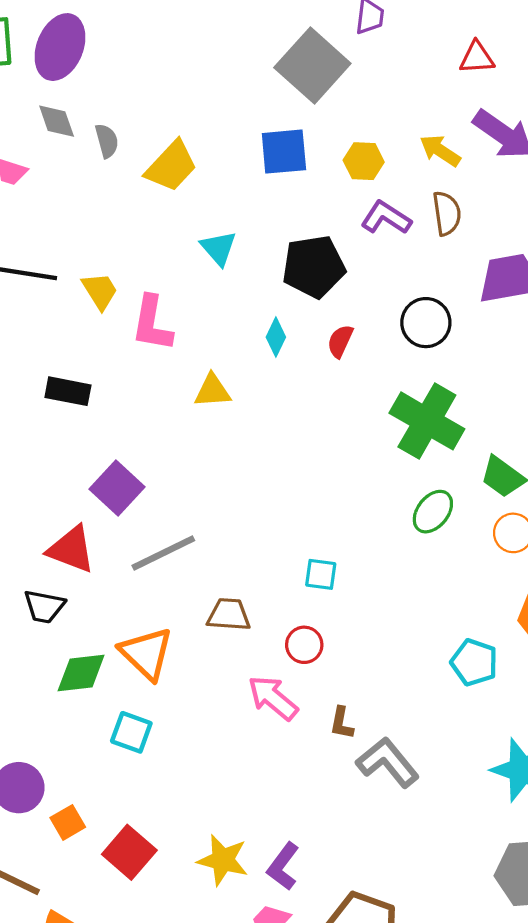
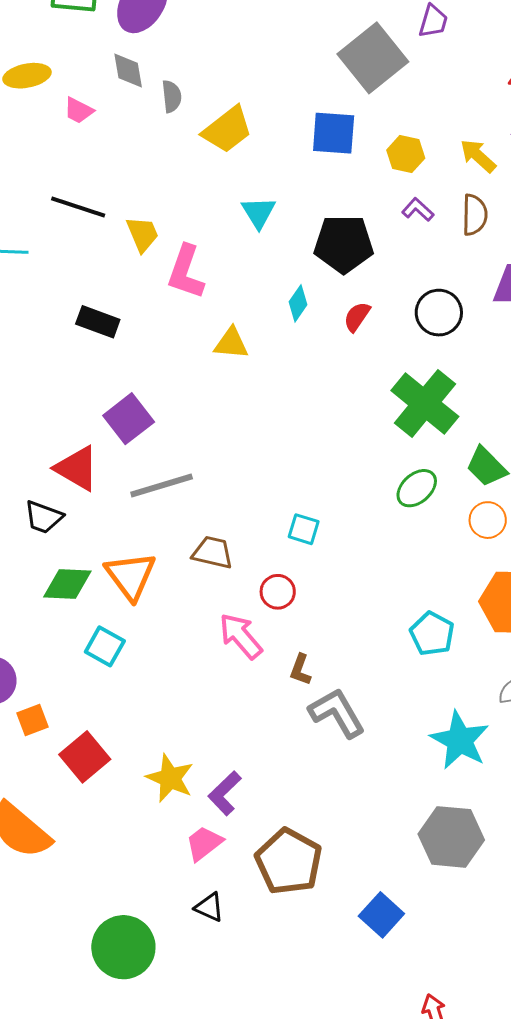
purple L-shape: (386, 218) -> (418, 210), size x0.7

